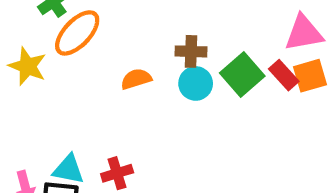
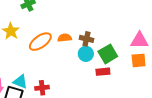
orange ellipse: (77, 33) -> (40, 42), moved
red rectangle: (284, 75) -> (103, 72), moved, turned -64
orange semicircle: (136, 79) -> (65, 38), moved

